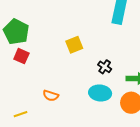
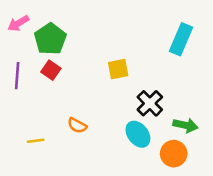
black cross: (105, 67) -> (150, 103), size x1.5
cyan ellipse: (100, 93) -> (138, 134), turned 35

